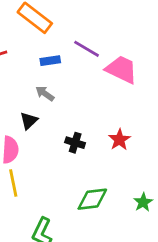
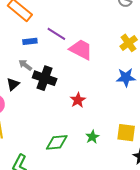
black cross: (75, 143) -> (45, 78), moved, size x1.6
green star: (143, 202) -> (92, 137), moved

